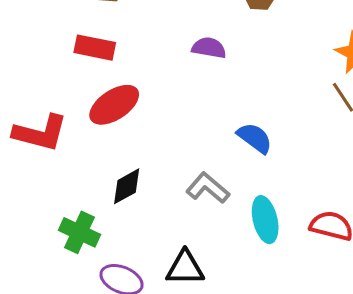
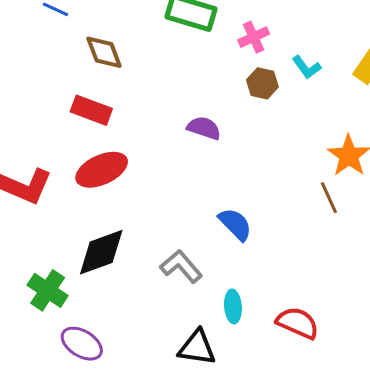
black diamond: (127, 186) -> (101, 252), size x1.4
cyan ellipse: (265, 220) -> (233, 306), size x0.7
black triangle: (185, 268) -> (197, 348), moved

